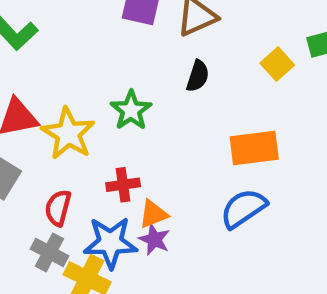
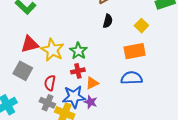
yellow square: (277, 64) -> (141, 26), moved
green star: (131, 110) -> (78, 51), moved
blue semicircle: (243, 208) -> (132, 78), turned 35
purple star: (154, 240) -> (91, 102), moved

